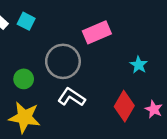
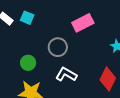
gray circle: (63, 61) -> (58, 47), size x0.7

